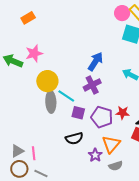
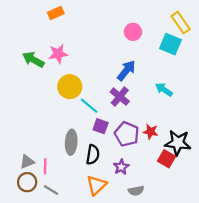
pink circle: (122, 13) -> (133, 32), moved
purple cross: (92, 85) -> (120, 97), turned -30
gray ellipse: (51, 102) -> (71, 142), moved
black semicircle: (74, 138) -> (93, 155), turned -72
orange triangle: (111, 144) -> (96, 185), moved
purple star: (95, 155) -> (121, 167), moved

